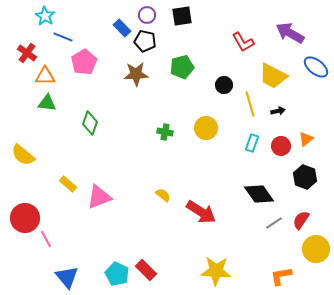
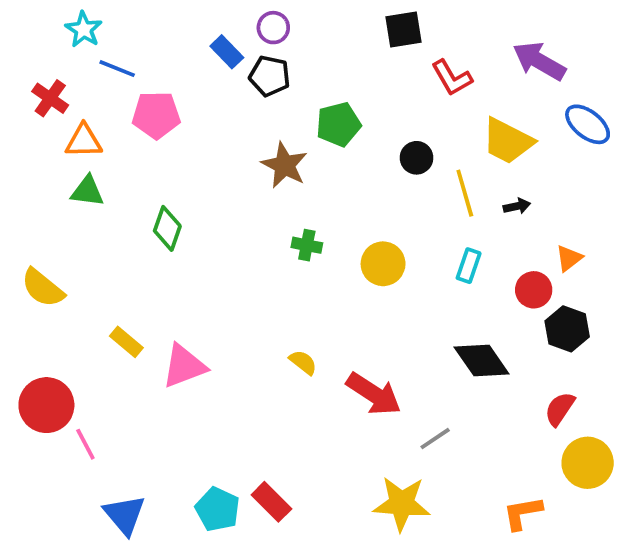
black square: (182, 16) -> (403, 29), moved
pink pentagon: (84, 62) -> (156, 115), turned 30
brown star: (136, 74) -> (284, 165), moved, turned 30
yellow circle: (206, 128) -> (383, 264), moved
red circle: (281, 146) -> (534, 290), moved
gray line: (274, 223) -> (435, 439), moved

